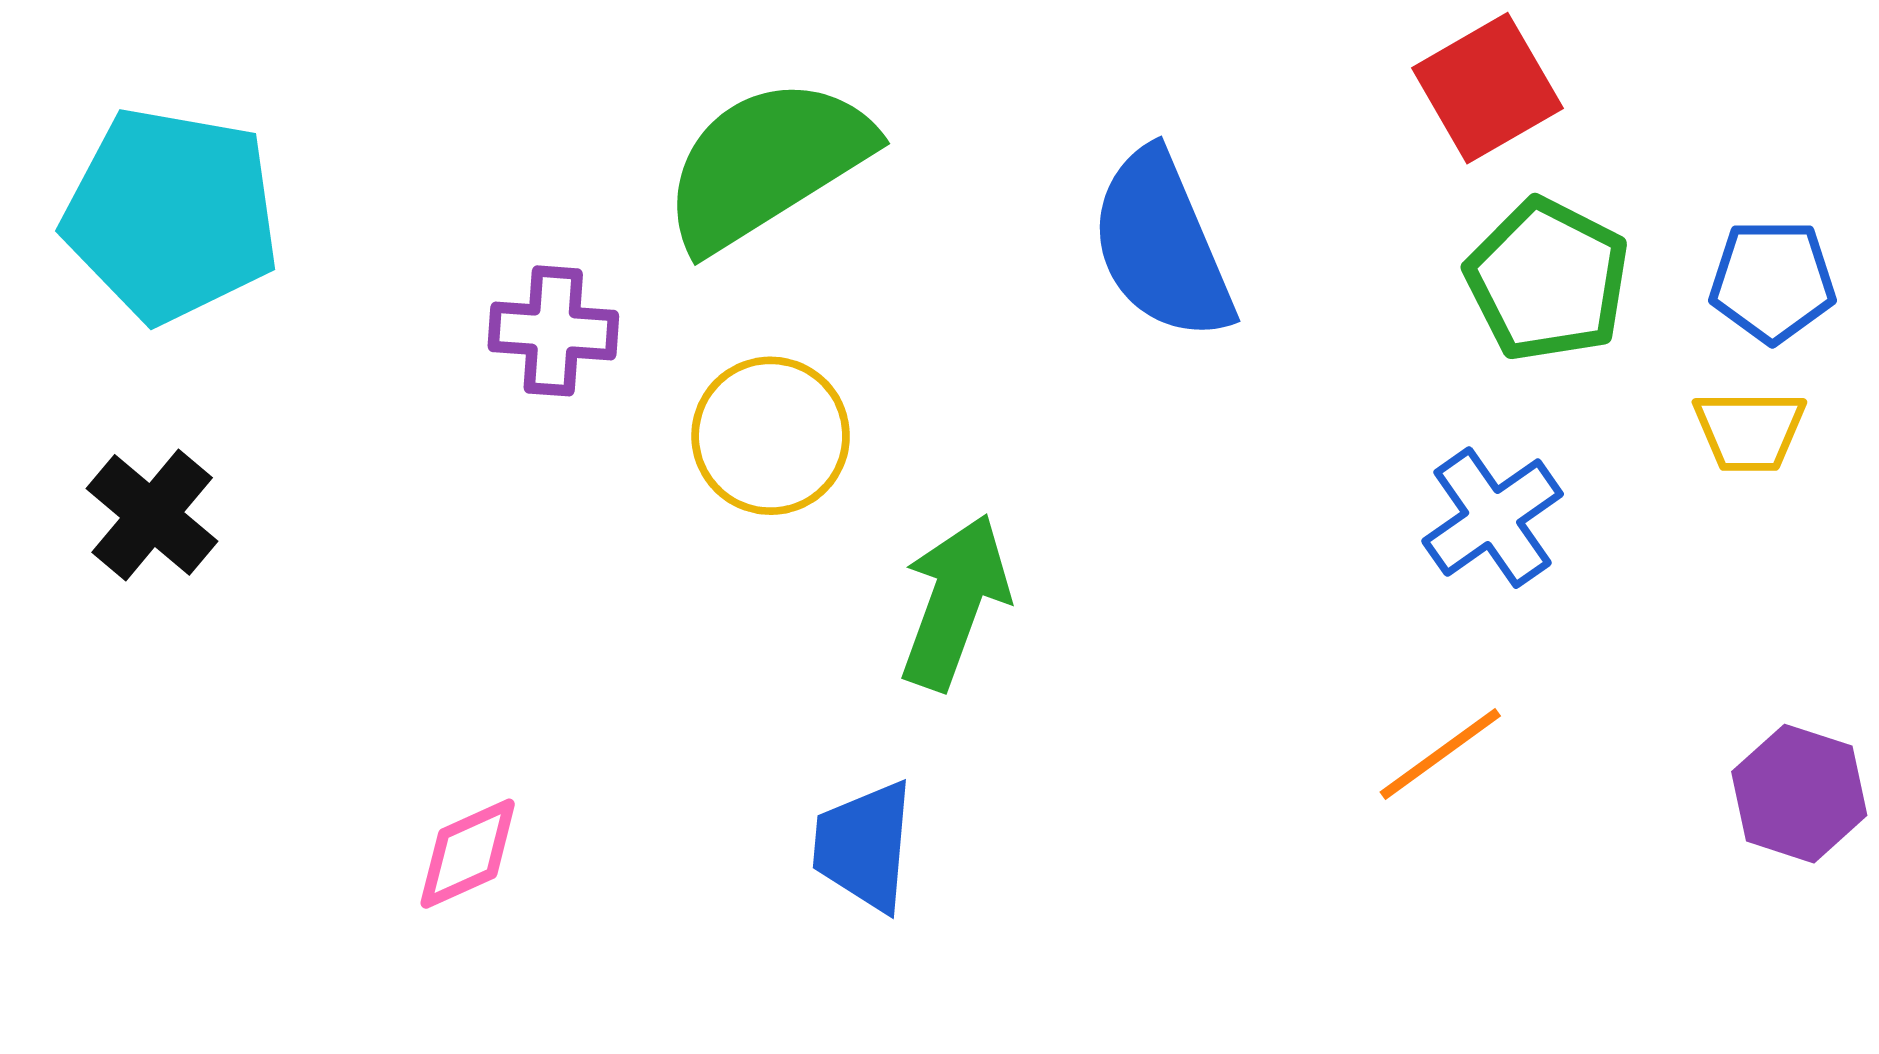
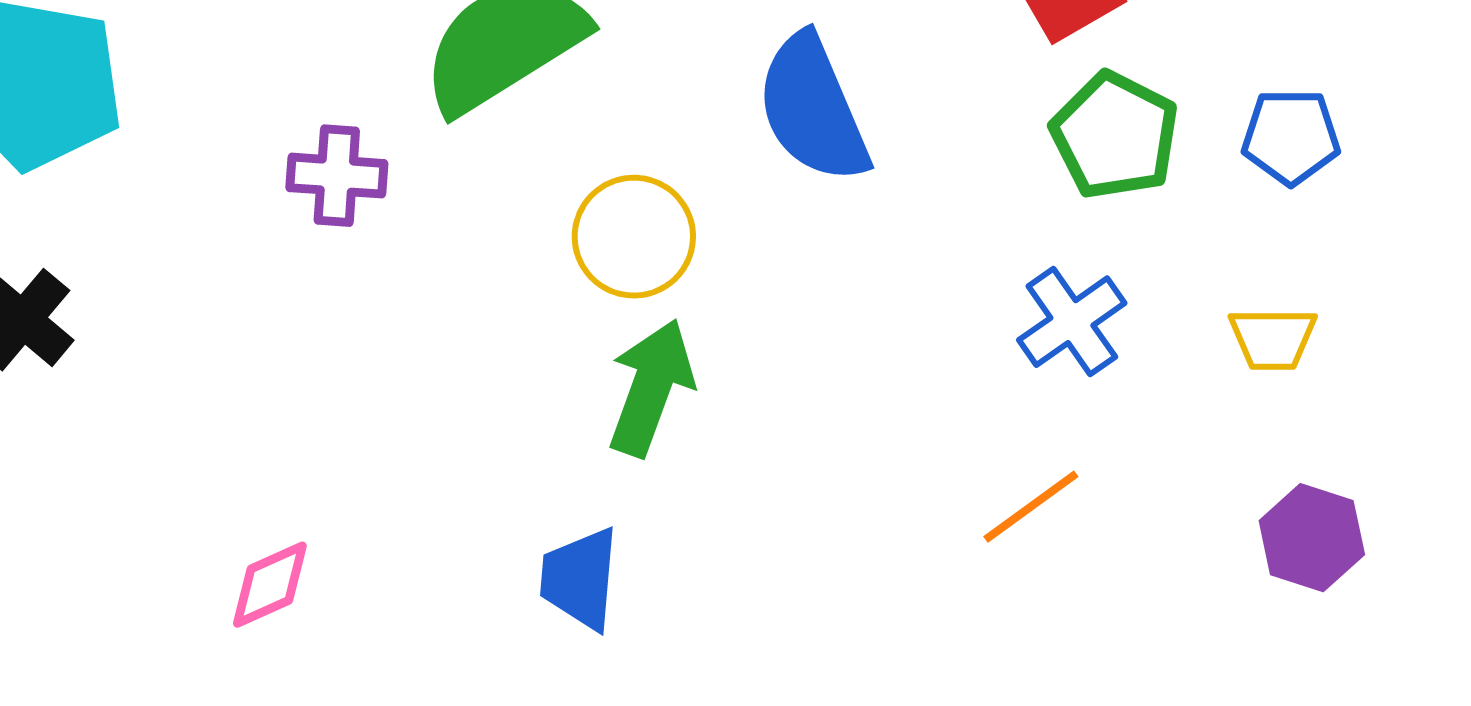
yellow trapezoid: (1749, 431) -> (1273, 339), moved
yellow circle: (771, 436) -> (634, 237), moved

